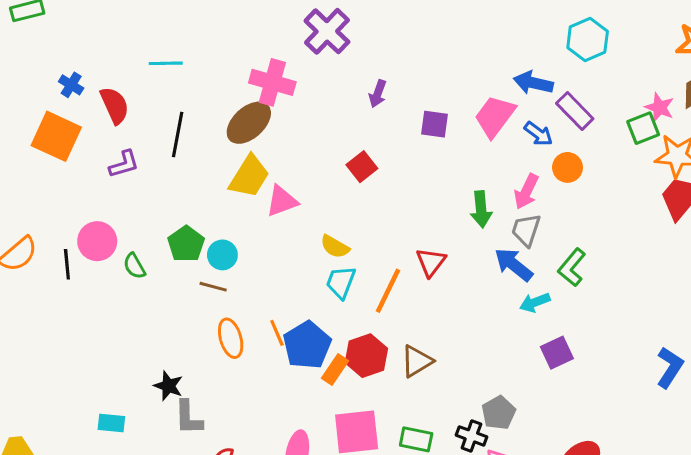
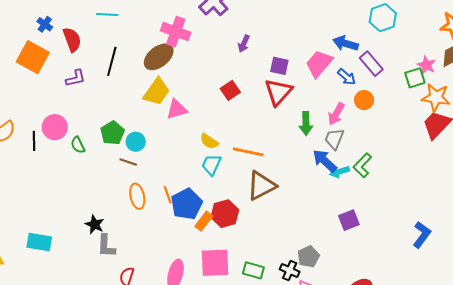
red triangle: (431, 262) -> (278, 92), moved, size x1.4
orange line: (388, 291) -> (248, 152), moved, turned 72
cyan arrow: (535, 302) -> (339, 172), moved
brown triangle: (417, 361) -> (261, 186), moved, size x1.4
cyan rectangle: (111, 423) -> (39, 242), moved, size x1.4

